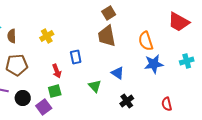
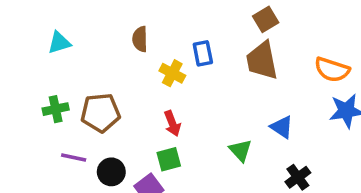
brown semicircle: (12, 36) -> (140, 39), moved
yellow cross: (47, 36) -> (172, 73), moved, turned -32
orange semicircle: (146, 41) -> (332, 70), turned -54
blue rectangle: (76, 57) -> (203, 53), moved

